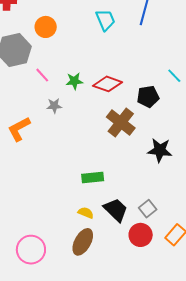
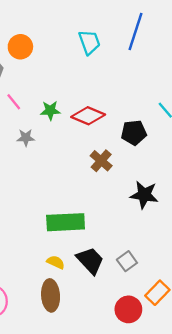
brown cross: (121, 123) -> (101, 161), size x0.7
green rectangle: (93, 178) -> (66, 222), size x1.5
red circle: (141, 235) -> (128, 309), moved
brown ellipse: (83, 242) -> (51, 295), turned -36

